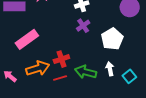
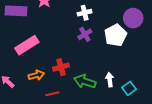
white pentagon: (112, 39) -> (116, 35), moved
orange arrow: (38, 68) -> (36, 75), size x0.7
red line: (60, 78) -> (52, 94), moved

